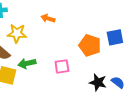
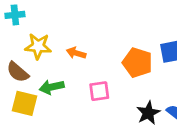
orange arrow: (48, 18) -> (76, 53), moved
black star: (98, 82) -> (148, 113), turned 30

